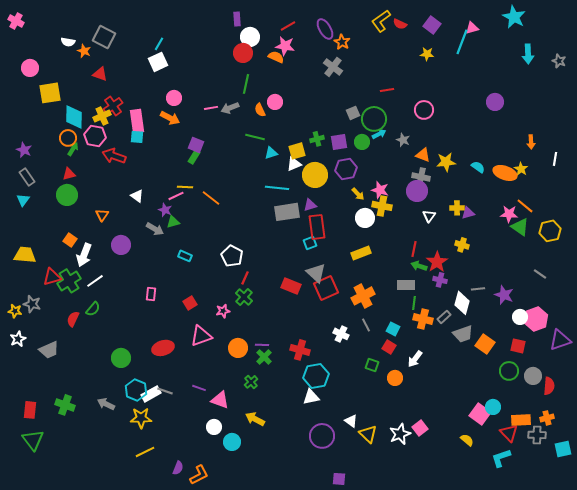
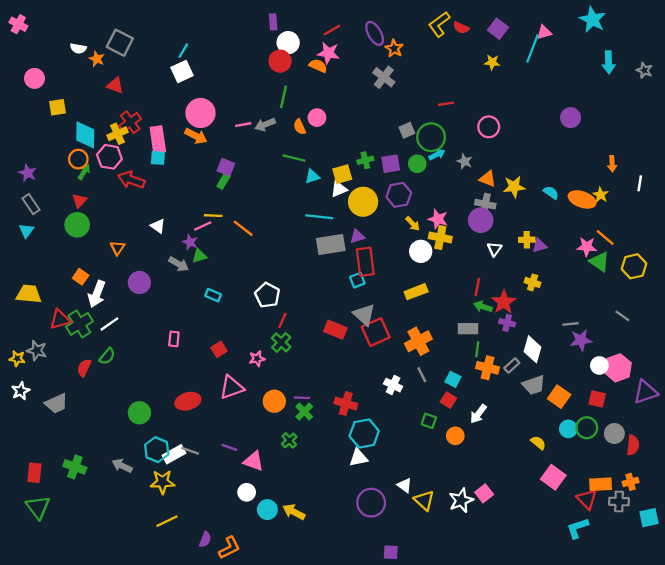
yellow square: (50, 93) -> (58, 107), size x0.7
pink circle: (174, 98) -> (200, 113), size x1.6
red triangle: (69, 174) -> (79, 201), turned -32
gray line: (478, 289) -> (571, 324), moved
purple star: (504, 295) -> (581, 340), turned -30
cyan circle: (493, 407) -> (568, 429), moved
yellow arrow: (255, 419) -> (294, 512), moved
yellow semicircle: (467, 440) -> (538, 443), moved

